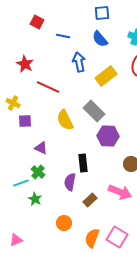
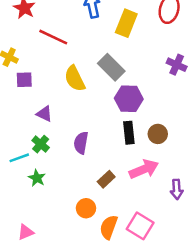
yellow rectangle: (106, 76) -> (126, 23), turned -30
black rectangle: (83, 163) -> (129, 133), moved
purple semicircle: (70, 182) -> (81, 143), moved
pink arrow: (120, 192) -> (144, 169), turned -45
orange circle: (64, 223) -> (86, 208), moved
pink triangle: (16, 240) -> (26, 232), moved

